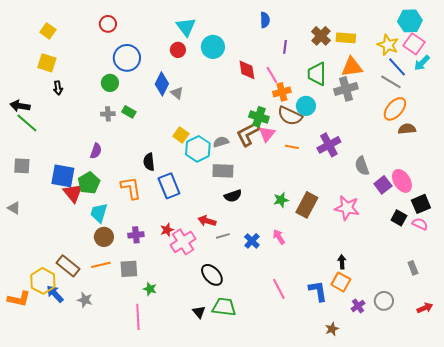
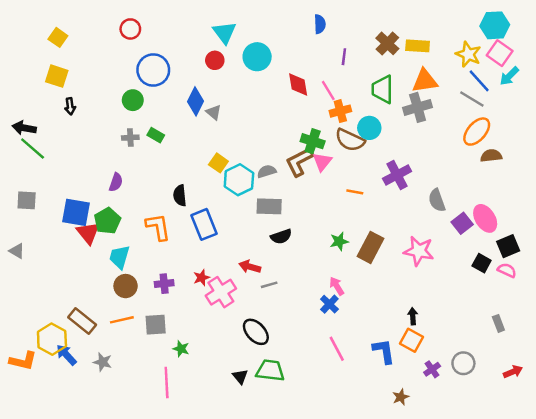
orange line: (292, 147) -> (355, 192), moved
blue cross: (252, 241) -> (329, 304), moved

